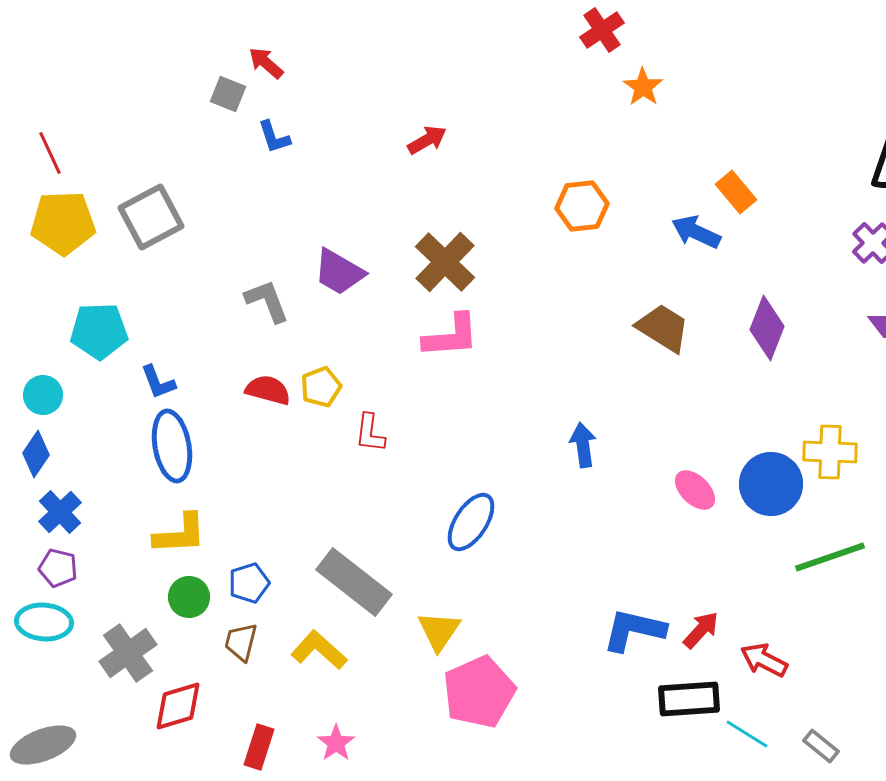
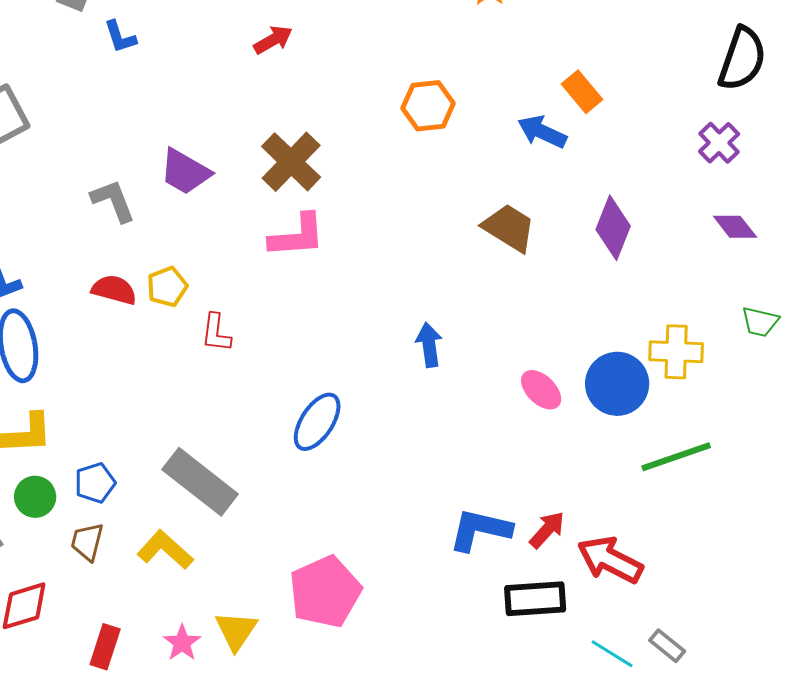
yellow triangle: (439, 631) -> (236, 631), moved
red arrow: (764, 660) -> (610, 560), size x1.4
cyan line: (747, 734) -> (612, 654), moved

